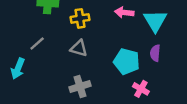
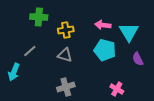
purple semicircle: (155, 53) -> (138, 59), moved, turned -32
cyan pentagon: (127, 61) -> (105, 50), moved

